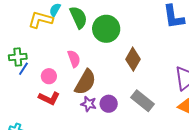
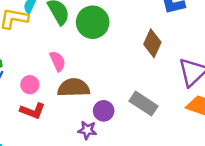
brown diamond: (133, 59) -> (152, 43), moved
brown semicircle: (85, 82) -> (74, 88), turned -116
purple star: (89, 104) -> (87, 130), moved

